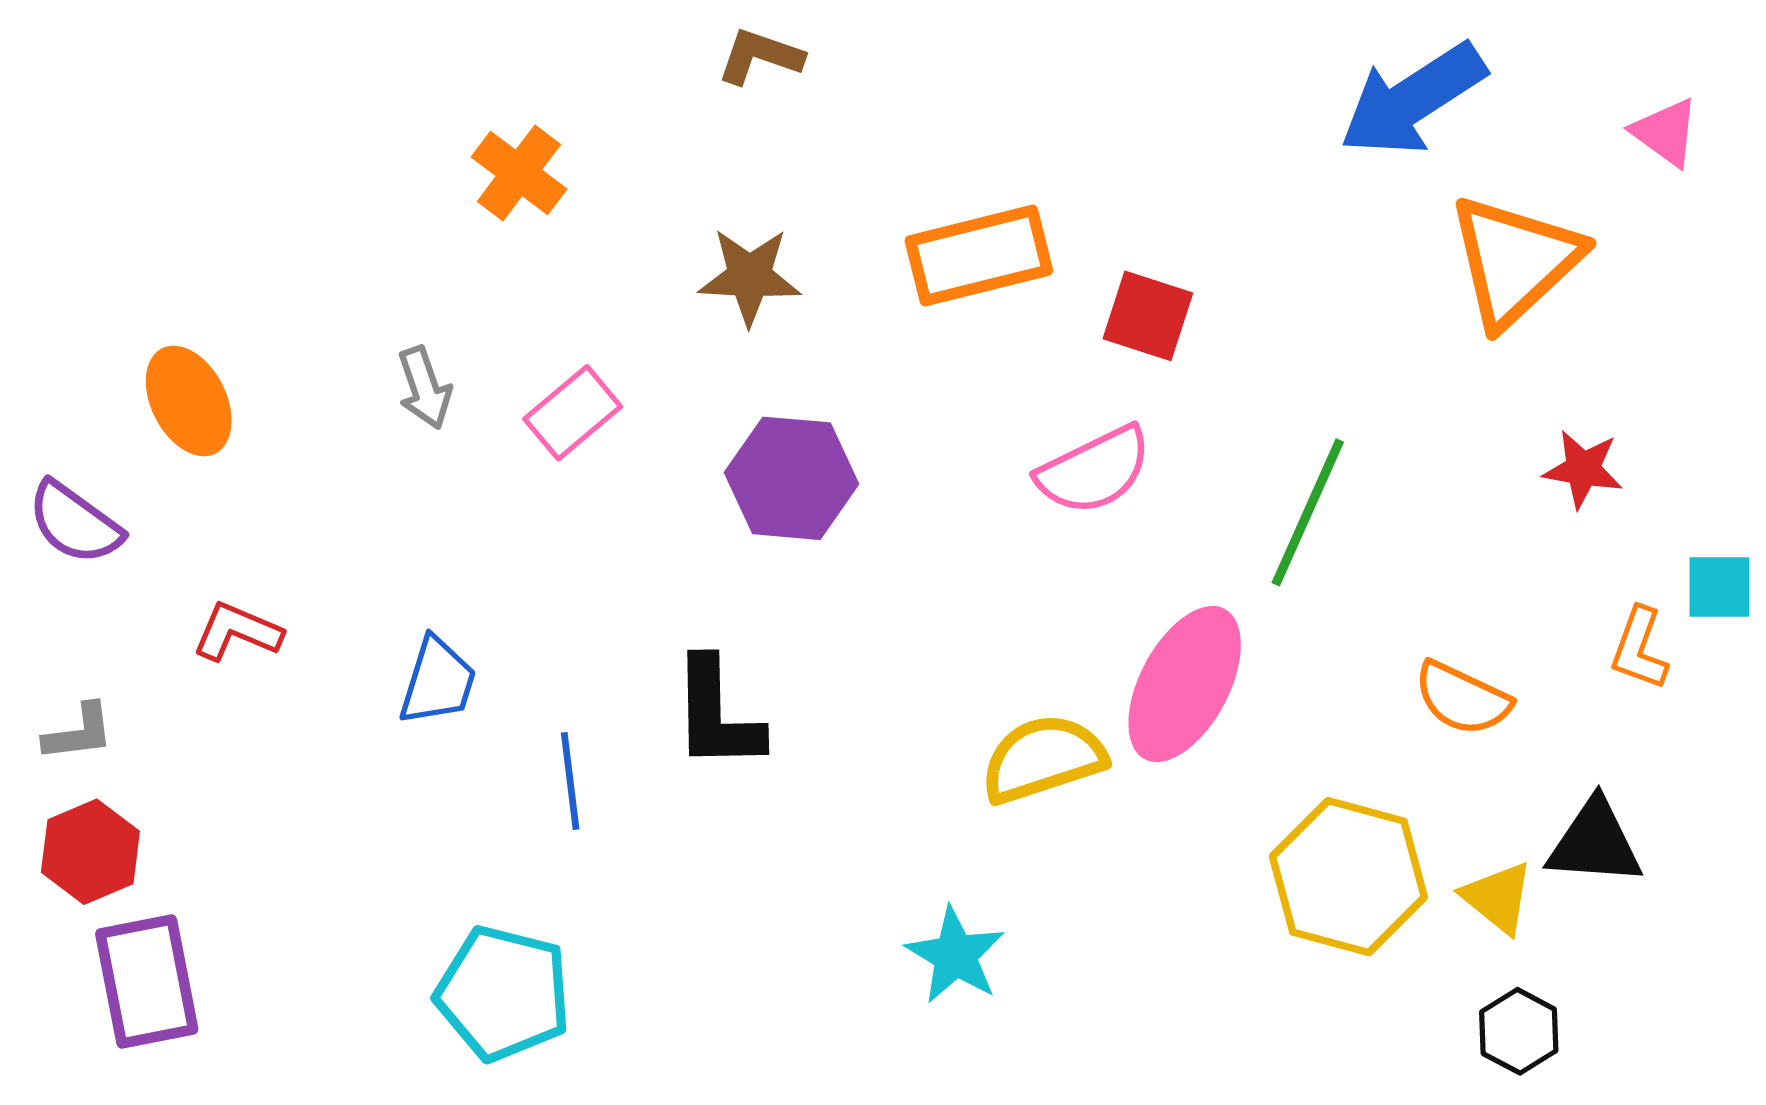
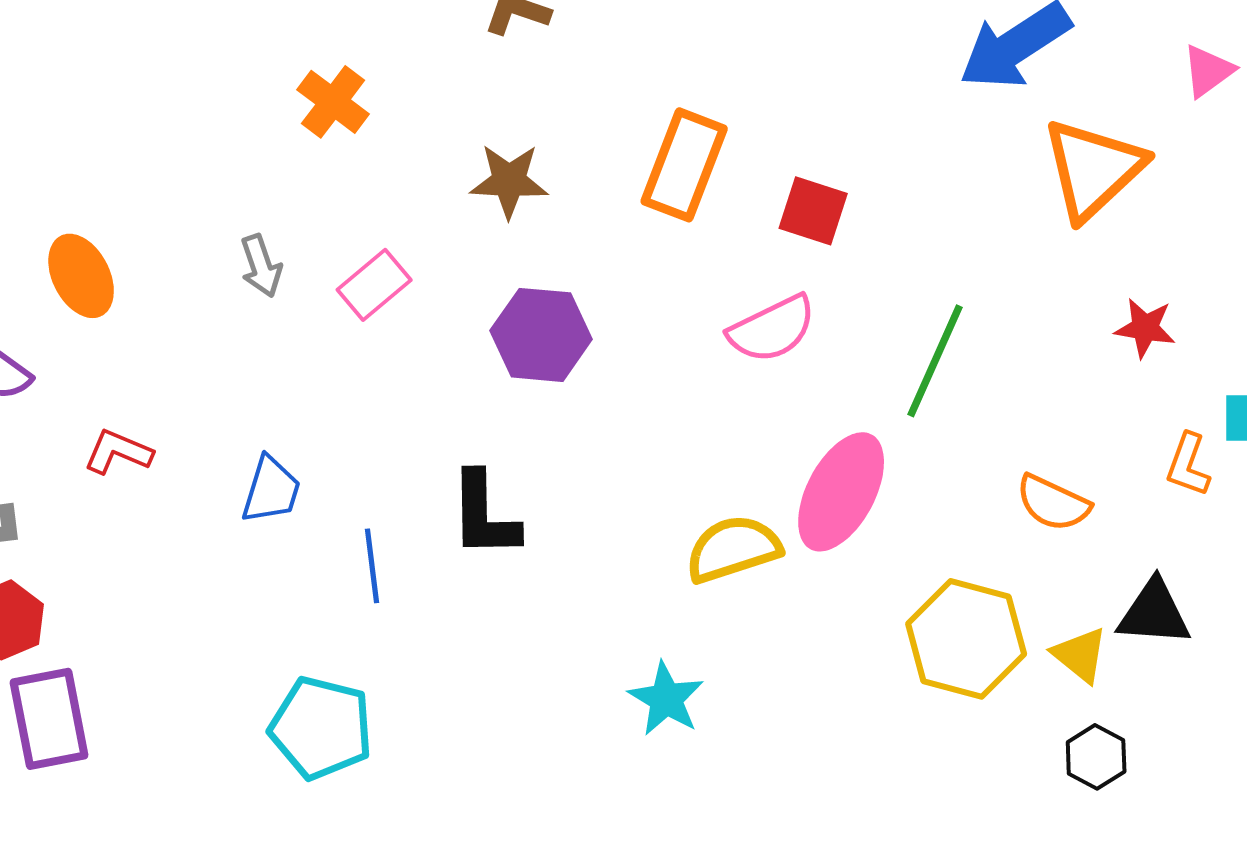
pink triangle: (1666, 132) -> (1208, 71), turned 48
orange rectangle: (979, 256) -> (684, 165), turned -55

